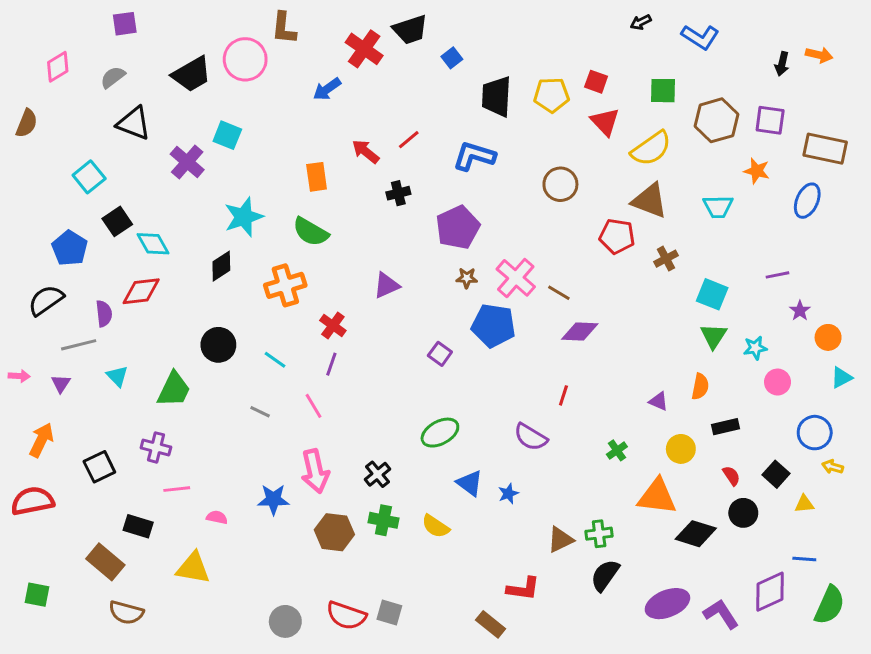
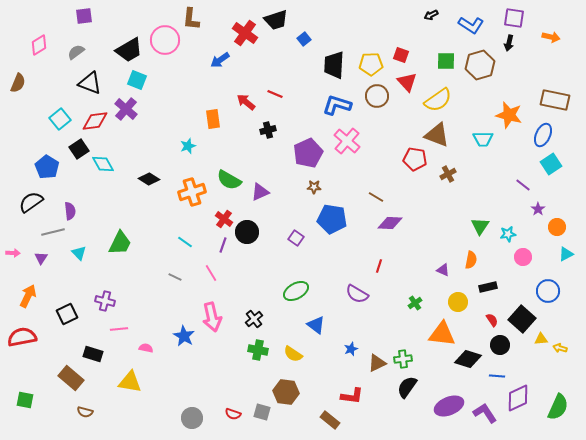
black arrow: (782, 64) -> (509, 43), moved
brown hexagon: (717, 120) -> (480, 65), moved
purple square: (770, 120) -> (514, 18), moved
cyan square: (227, 135) -> (137, 80), moved
red line: (409, 140) -> (275, 94), turned 63
blue L-shape: (474, 156) -> (337, 105), moved
orange star: (757, 171) -> (509, 115), size x1.5
brown circle: (560, 184) -> (377, 96), moved
cyan star: (244, 217) -> (188, 146), moved, size x0.6
green semicircle: (311, 232) -> (229, 180), moved
black diamond: (221, 266) -> (149, 179), turned 65
purple line: (778, 275) -> (523, 185), turned 49
pink cross: (516, 278) -> (347, 141), moved
red diamond: (141, 291) -> (95, 121), moved
cyan square: (712, 294) -> (551, 164), moved, turned 35
black circle: (218, 345) -> (247, 232), moved
green trapezoid: (174, 389) -> (120, 243), moved
yellow arrow: (833, 467) -> (560, 348), moved
black square: (776, 474) -> (522, 319), size x1.5
blue star: (508, 494) -> (351, 349), moved
blue star: (273, 499) -> (184, 336), turned 30
brown hexagon: (334, 532) -> (286, 392), moved
blue line: (804, 559) -> (497, 376), moved
brown semicircle: (126, 613) -> (85, 412), size x0.7
red semicircle: (346, 615) -> (233, 414), size x0.6

